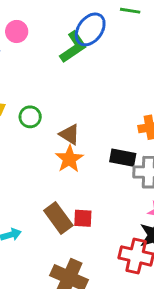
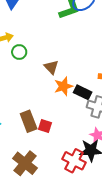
green circle: (30, 117) -> (19, 52), moved
orange star: (69, 159) -> (63, 86), moved

